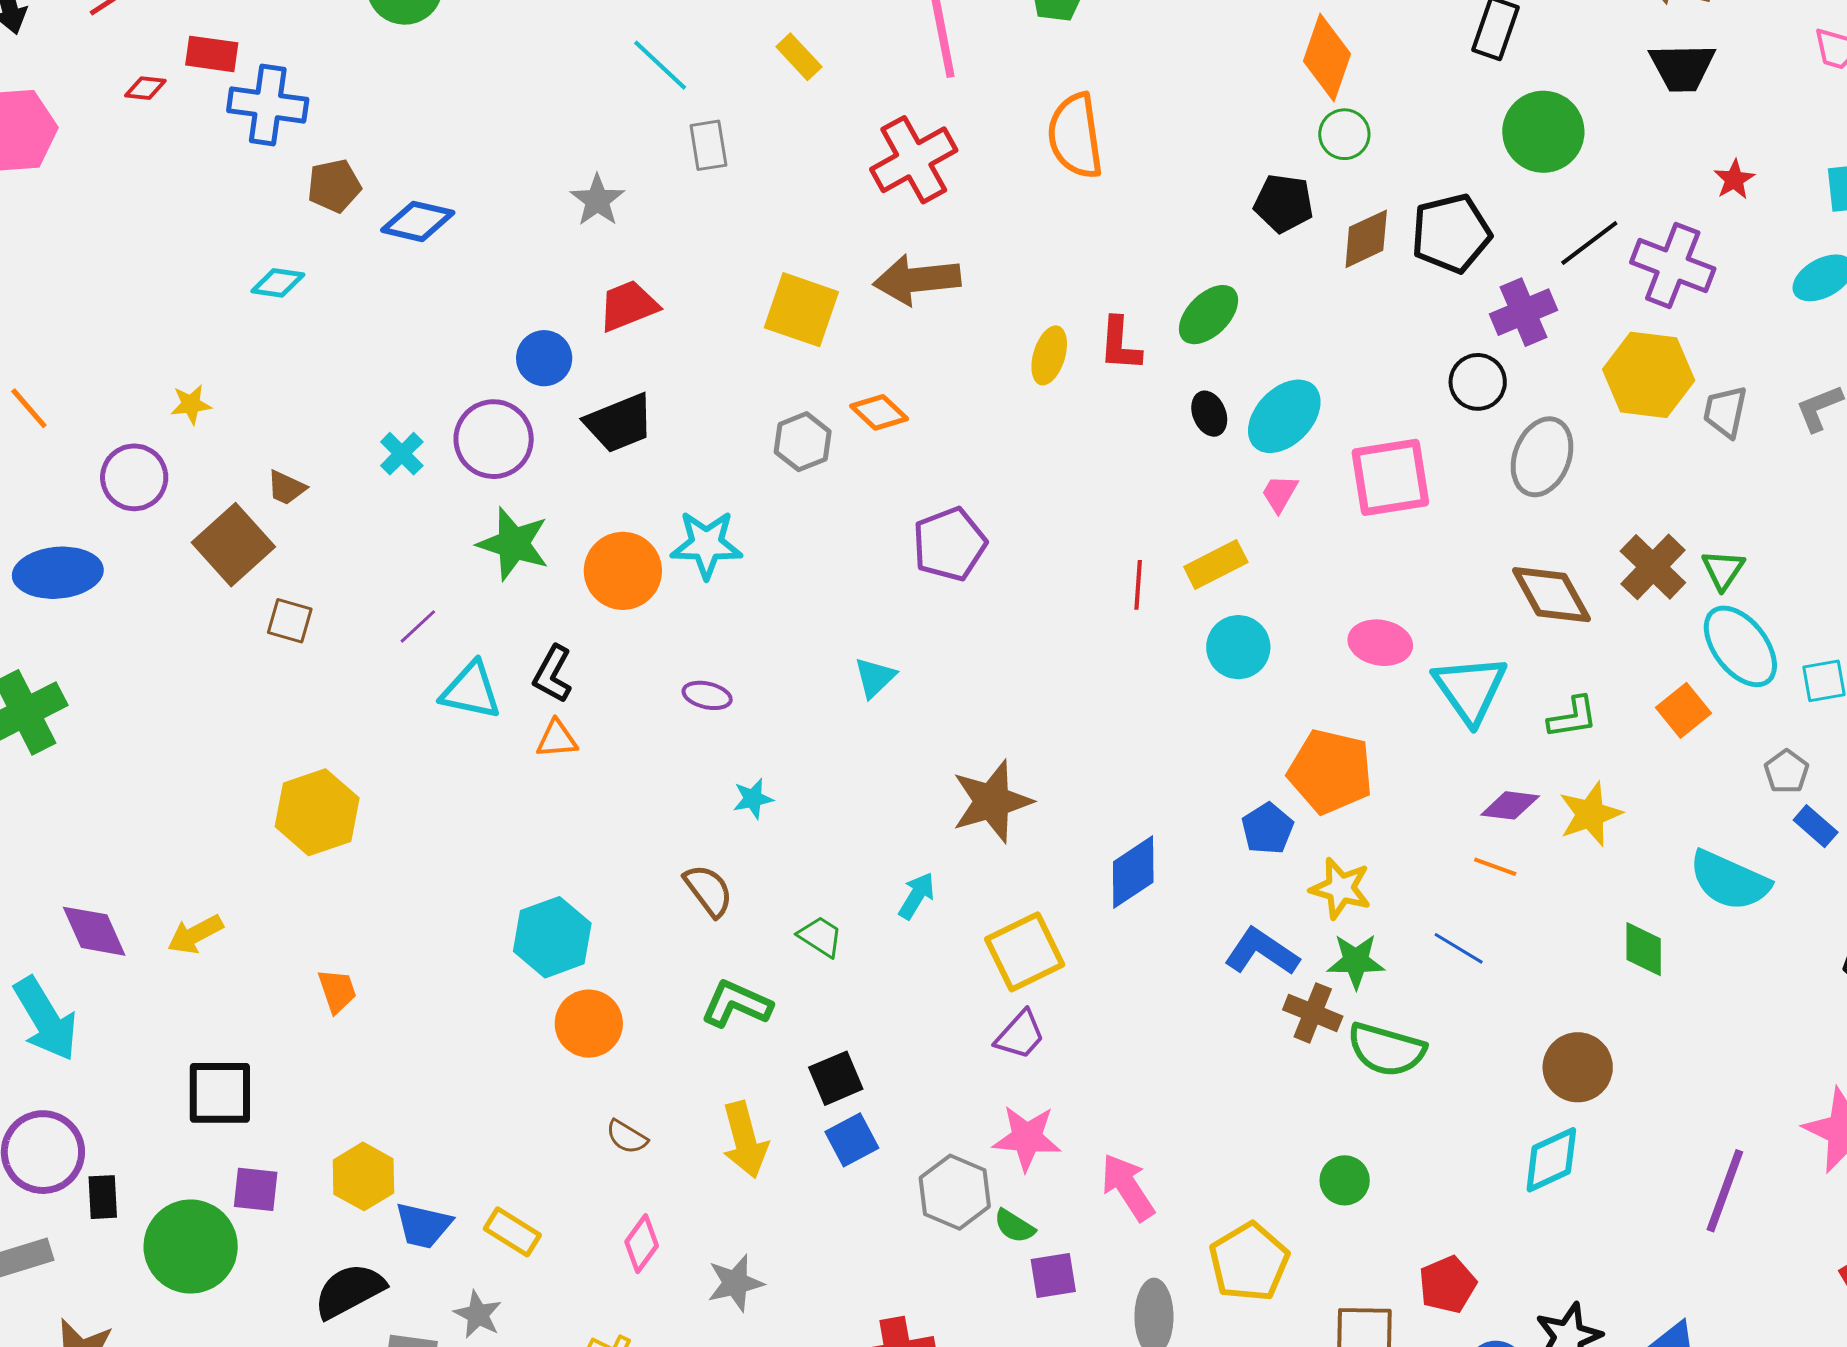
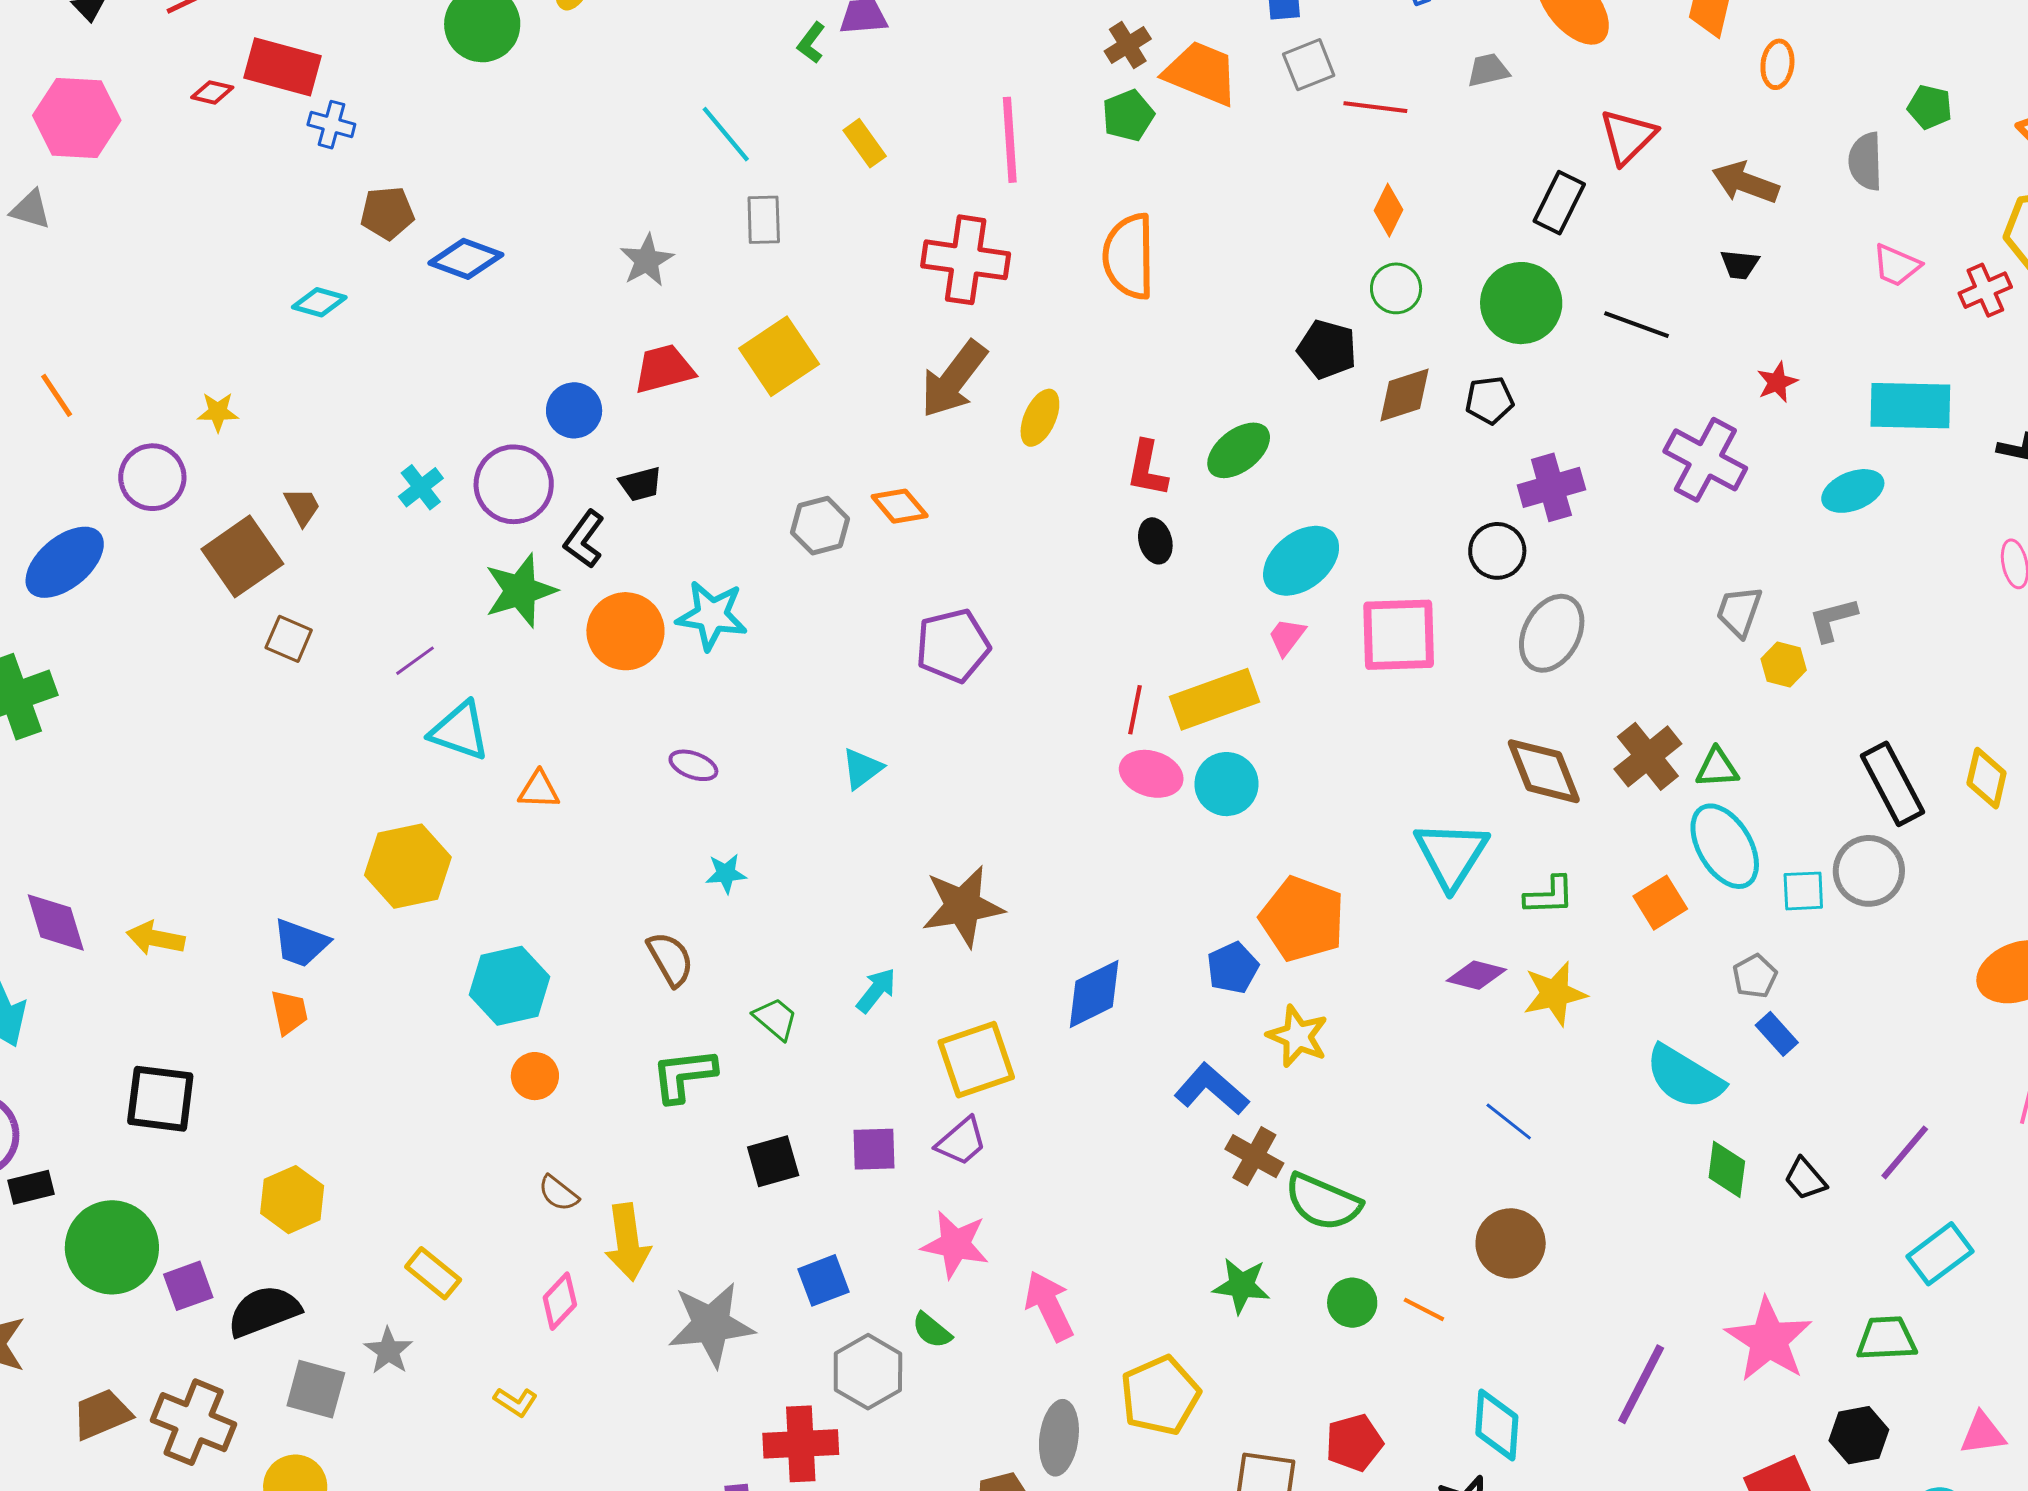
red rectangle: (212, 54) -> (282, 67), size x1.4
orange diamond: (1327, 58) -> (1388, 210), size x0.6
black trapezoid: (1682, 67) -> (1740, 264), size x0.6
blue cross: (268, 105) -> (331, 125), size x0.6
green circle: (1543, 132) -> (1521, 303), moved
red cross: (914, 160) -> (966, 260), turned 30
black pentagon: (1451, 233) -> (1489, 400), size x0.6
black line: (1589, 243) -> (1637, 325), moved, turned 50
brown arrow: (917, 280) -> (954, 379), turned -54
yellow square: (801, 310) -> (779, 356), moved, turned 30
yellow ellipse: (1049, 355) -> (1040, 418), moved
yellow hexagon: (1649, 375) -> (1784, 665), moved, size x0.5
black ellipse: (1209, 414) -> (1155, 541), moved
black trapezoid: (619, 423) -> (640, 484), size x0.6
brown trapezoid: (286, 488) -> (302, 507), turned -150
green star: (513, 544) -> (520, 591), turned 30
yellow rectangle: (1216, 565) -> (1215, 699), size x1.4
green triangle: (1723, 570) -> (1717, 768), turned 45
blue ellipse: (58, 573) -> (65, 562), turned -42
pink ellipse: (1380, 643) -> (1151, 774), moved
black L-shape: (553, 674) -> (584, 539), moved
yellow hexagon: (317, 812) -> (408, 866), moved
orange line: (1495, 867) -> (1424, 1309), moved
yellow arrow: (195, 934) -> (156, 938), turned 32
blue line: (1459, 948) -> (1509, 1121), moved
green diamond: (1644, 949) -> (1727, 1169), moved
green star: (1356, 961) -> (1241, 1286), moved
green L-shape: (736, 1004) -> (684, 1075), turned -38
orange circle: (589, 1024) -> (535, 1076), size x0.7
yellow arrow: (745, 1140) -> (628, 1242), moved
blue square: (852, 1140) -> (824, 1280), moved
cyan diamond: (1551, 1160) -> (1497, 1425), moved, turned -68
green circle: (1345, 1180) -> (1352, 1303), moved
purple square: (256, 1189) -> (188, 1286), moved, turned -33
gray hexagon: (955, 1192) -> (868, 1372), moved
black rectangle: (103, 1197) -> (31, 1187), turned 72
blue trapezoid: (423, 1225) -> (301, 943), moved
purple square: (1053, 1275) -> (874, 1149), moved
gray star: (735, 1283) -> (711, 1325), moved, size x1.5

